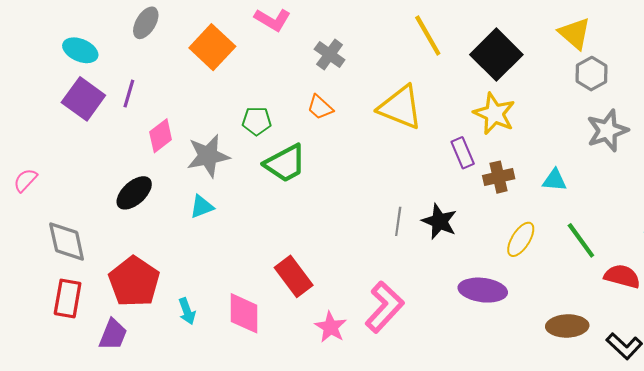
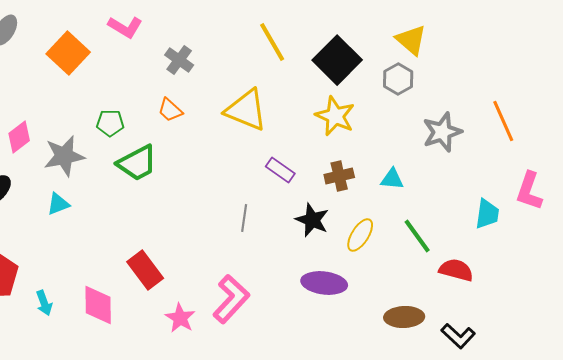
gray hexagon: (592, 74) -> (398, 79), moved
purple rectangle: (463, 153) -> (280, 170), moved, turned -32
black star: (439, 221) -> (312, 220), moved

